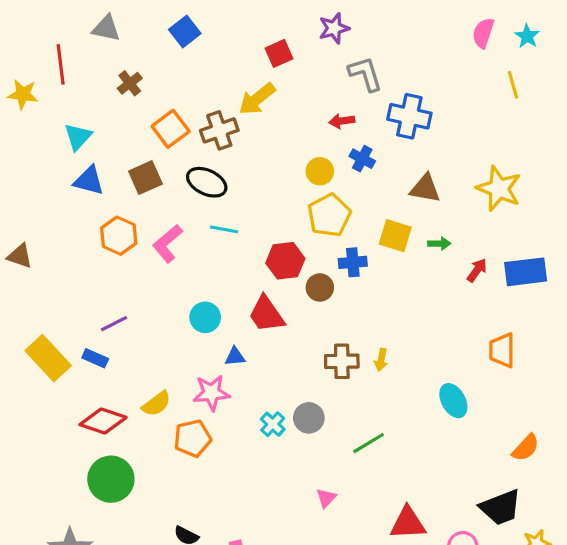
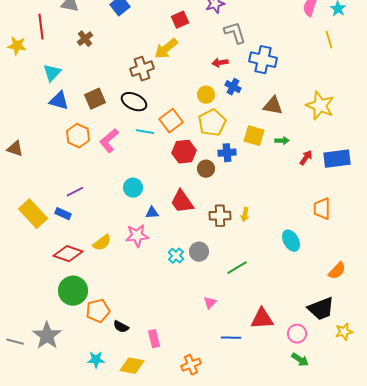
orange square: (171, 129) -> (171, 121), moved
red trapezoid: (266, 314) -> (182, 202), moved
orange pentagon: (193, 438) -> (98, 311), moved

